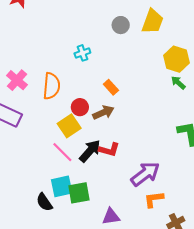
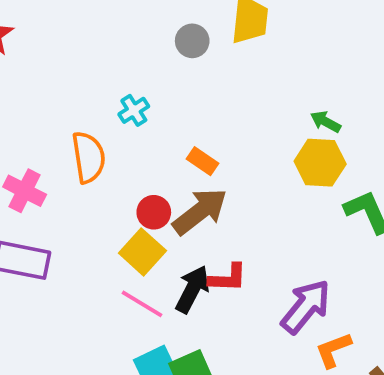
yellow hexagon: (176, 59) -> (320, 163), moved
orange semicircle: (52, 86) -> (89, 157), moved
brown arrow: (103, 112) -> (200, 211), size x1.4

